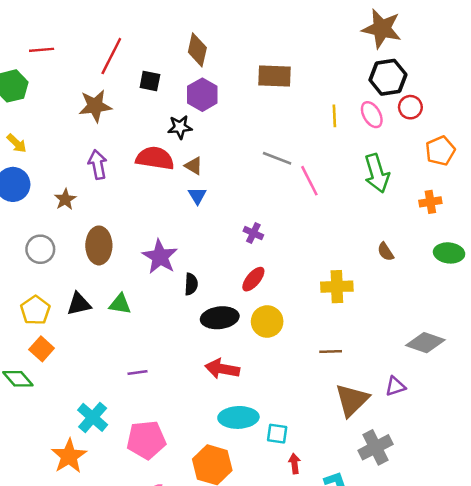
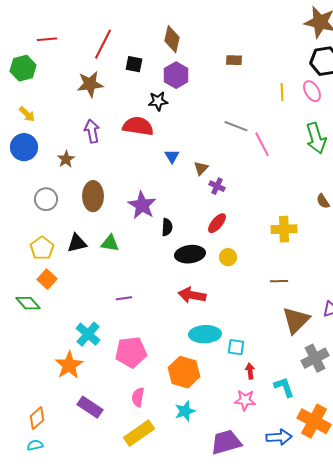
brown rectangle: (275, 76) -> (234, 60), size x0.6
brown triangle: (194, 166) -> (201, 168), moved, turned 42
yellow circle: (267, 321) -> (228, 257), size x0.7

